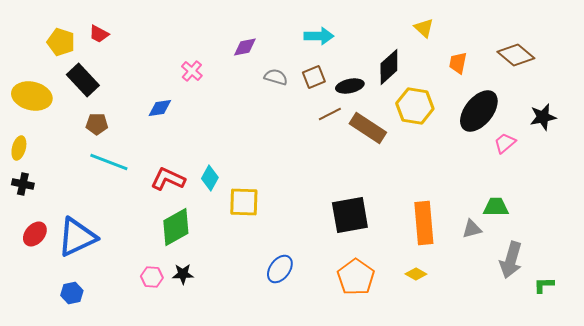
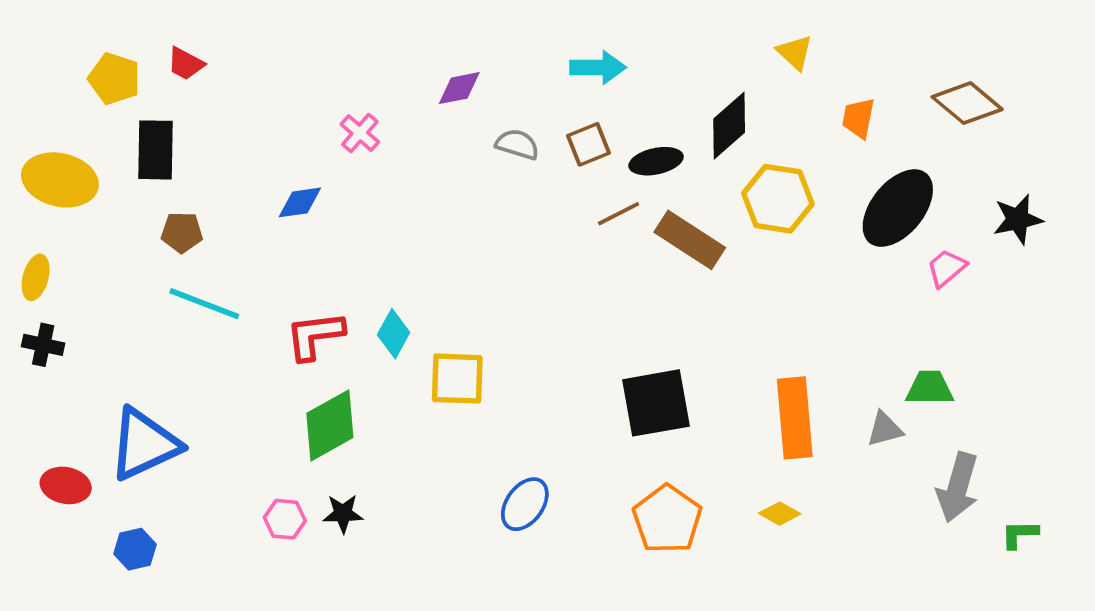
black rectangle: (83, 80) -> (156, 150), turned 44
red L-shape: (168, 179) -> (315, 335), turned -32
red ellipse: (35, 234) -> (66, 485), moved, turned 60

